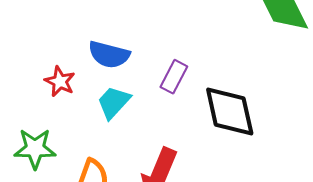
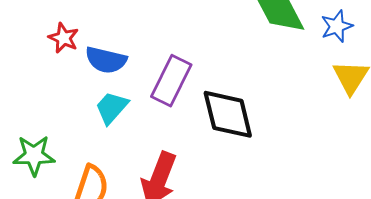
purple rectangle: (174, 77) -> (171, 81), size x1.5
red star: (60, 81) -> (64, 38), moved

